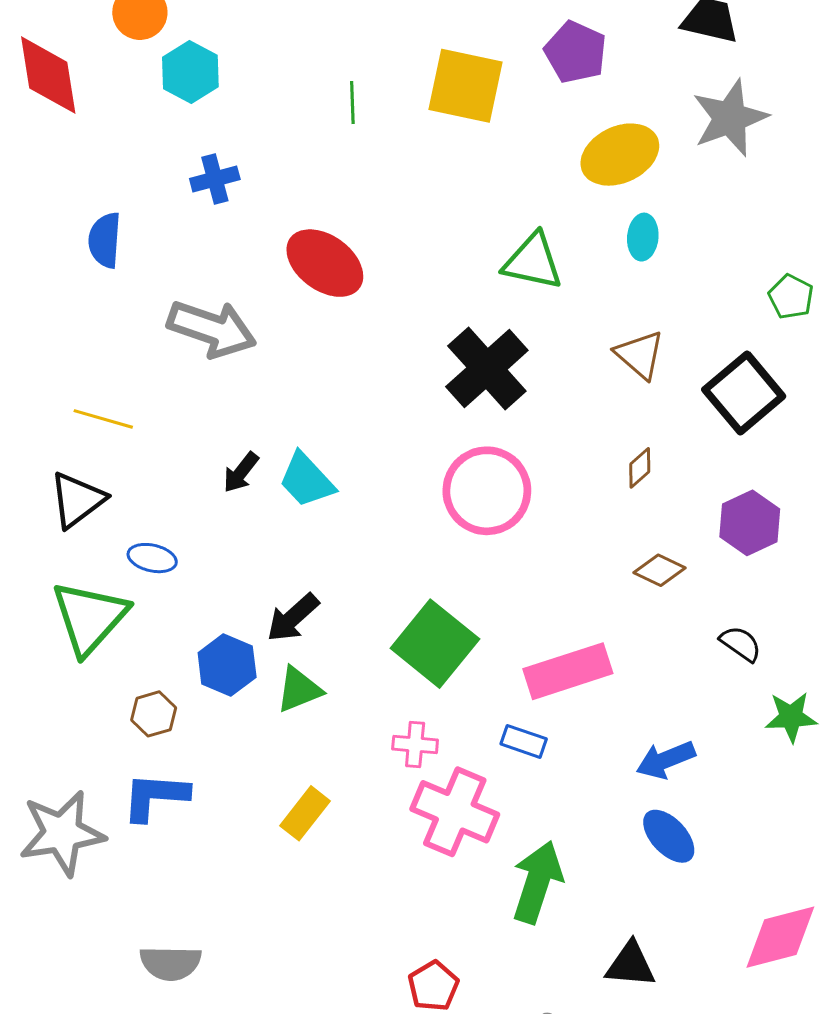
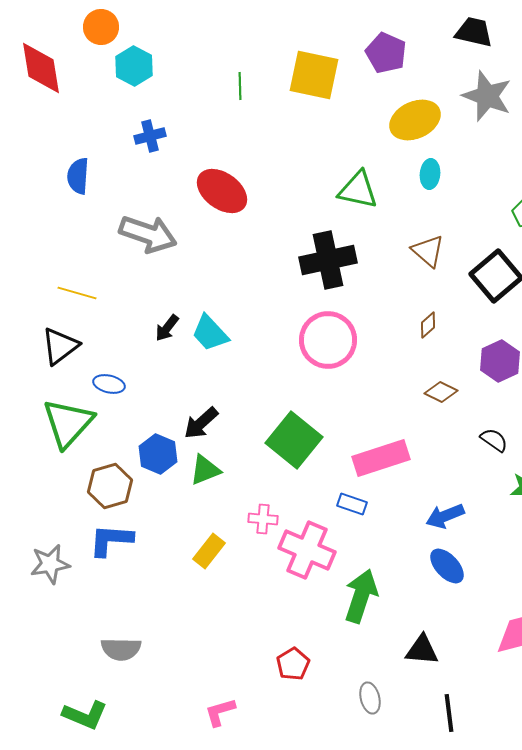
gray star: (730, 118) -> (487, 96), turned -30
black cross: (487, 369) -> (328, 260), turned 30
brown hexagon: (154, 714) -> (110, 486), size x1.5
pink cross: (415, 744) -> (263, 519), moved
gray star: (62, 833) -> (50, 564), size x0.7

